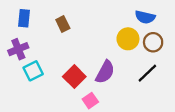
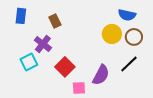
purple cross: (18, 49) -> (43, 44), moved, turned -30
purple semicircle: (105, 72) -> (101, 75), moved
pink square: (90, 101) -> (79, 88), turned 32

